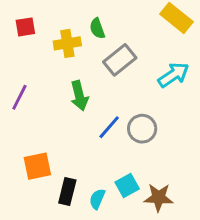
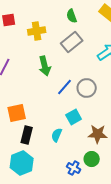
green semicircle: (97, 28) -> (72, 16), moved
cyan square: (127, 185) -> (74, 117), moved
black rectangle: (67, 191) -> (27, 135), moved

